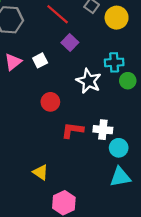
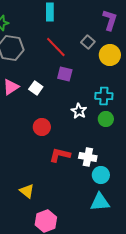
purple square: (70, 42) -> (65, 74), turned -35
white square: (40, 60) -> (36, 88), turned -32
white star: (89, 81) -> (79, 111), size x0.7
green circle: (128, 81) -> (106, 119), moved

